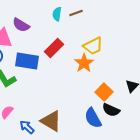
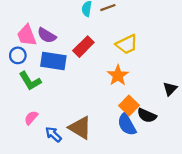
purple semicircle: (21, 25) -> (47, 35), moved
orange star: (84, 63) -> (118, 75), moved
orange square: (104, 92) -> (129, 105), moved

